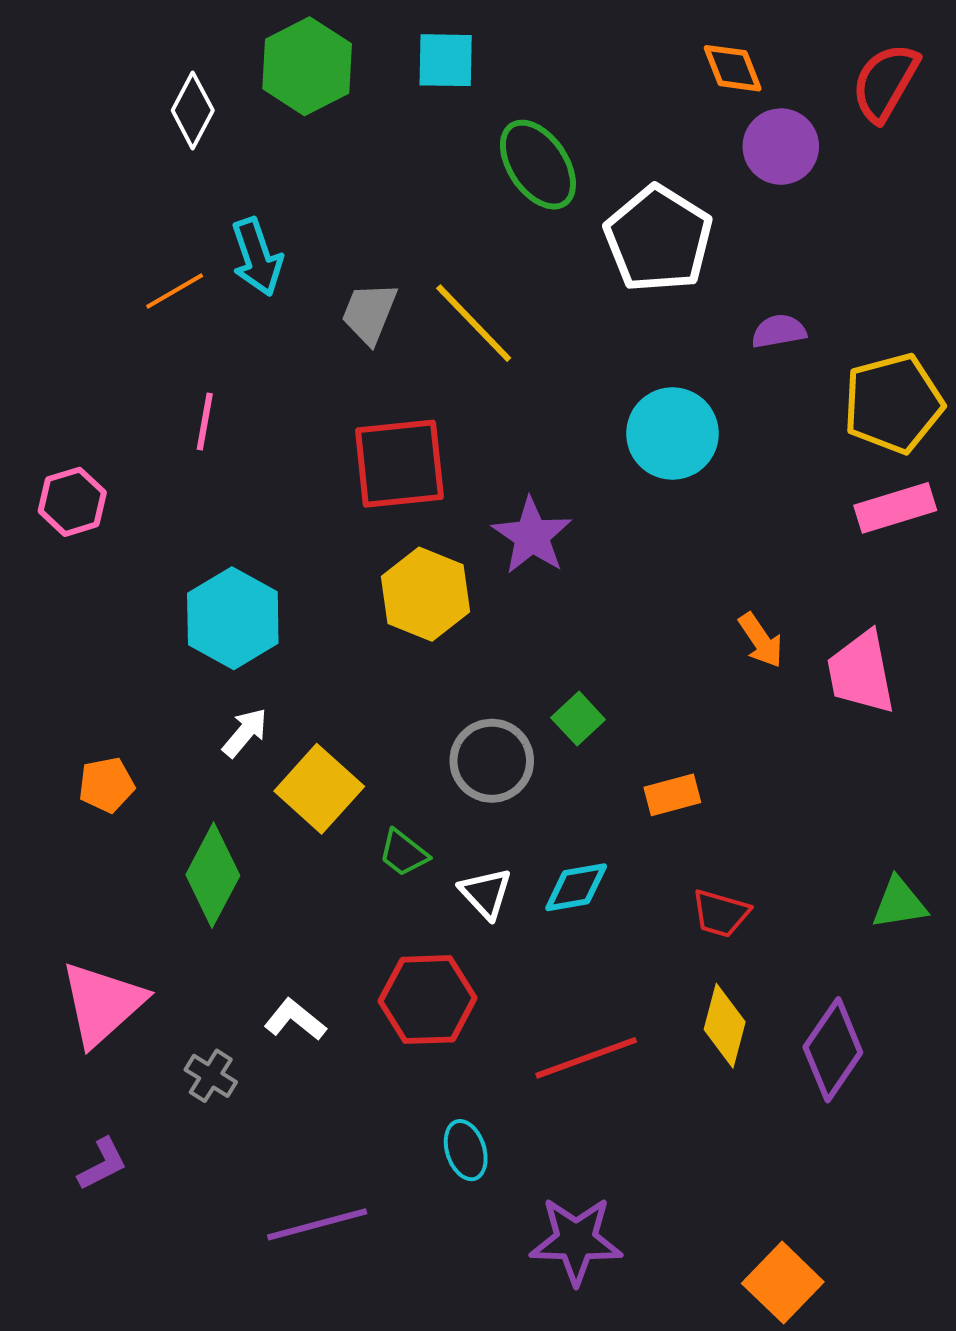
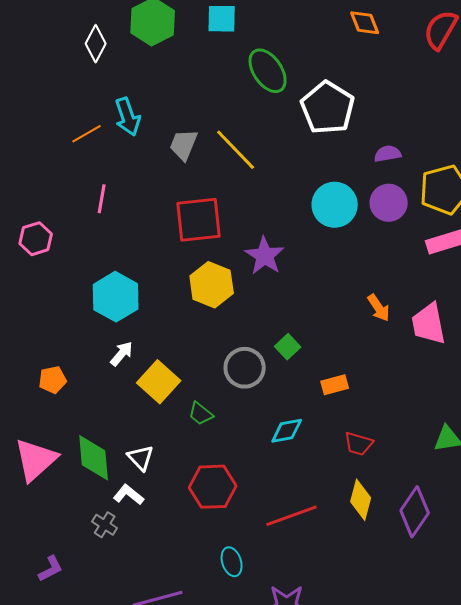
purple circle: (781, 147) -> (389, 203), moved
green diamond: (213, 875) -> (94, 458), moved, turned -33
white triangle: (486, 893) -> (141, 458), moved
pink triangle: (102, 1004) -> (36, 460), moved
white L-shape: (295, 1020) -> (129, 495), moved

